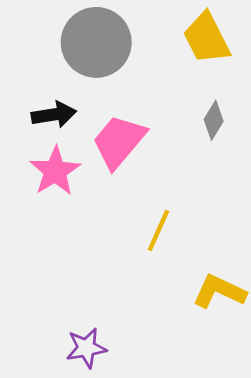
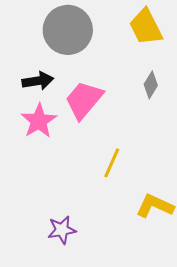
purple star: (86, 348) -> (62, 230), moved

